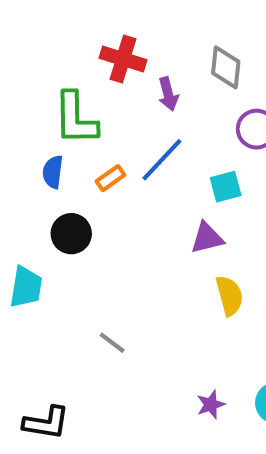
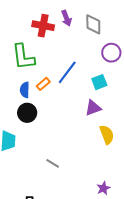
purple arrow: (168, 94) -> (66, 18), moved
blue semicircle: (53, 172) -> (25, 90), moved

